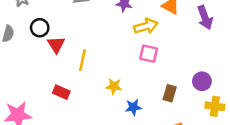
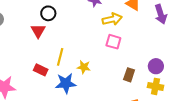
black circle: (40, 28) -> (48, 13), moved
yellow line: (83, 60) -> (60, 57), moved
yellow cross: (215, 106) -> (155, 86), moved
blue star: (133, 107) -> (66, 83), moved, size x1.5

